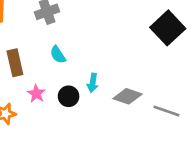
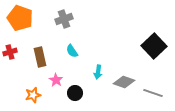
black square: (168, 28) -> (154, 46), moved
black circle: (69, 96) -> (75, 93), moved

